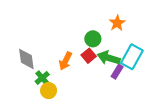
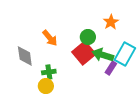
red square: (89, 56) -> (84, 53), size x1.6
orange arrow: (65, 61) -> (50, 38), moved, turned -66
green cross: (42, 78) -> (49, 72), moved, turned 32

